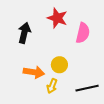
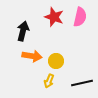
pink semicircle: (83, 33) -> (80, 17), moved
orange arrow: (34, 72) -> (32, 56), moved

